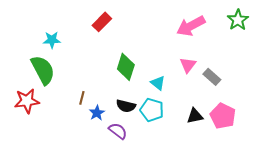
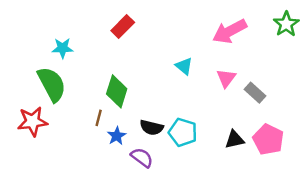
green diamond: (126, 67) -> (117, 91), moved
cyan triangle: (158, 83) -> (184, 66), moved

